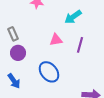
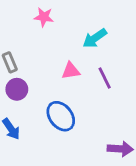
purple line: (80, 45) -> (105, 78), turned -42

